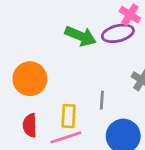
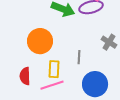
orange circle: (30, 79) -> (40, 41), moved

